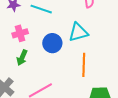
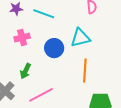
green arrow: (22, 58) -> (25, 71), moved

